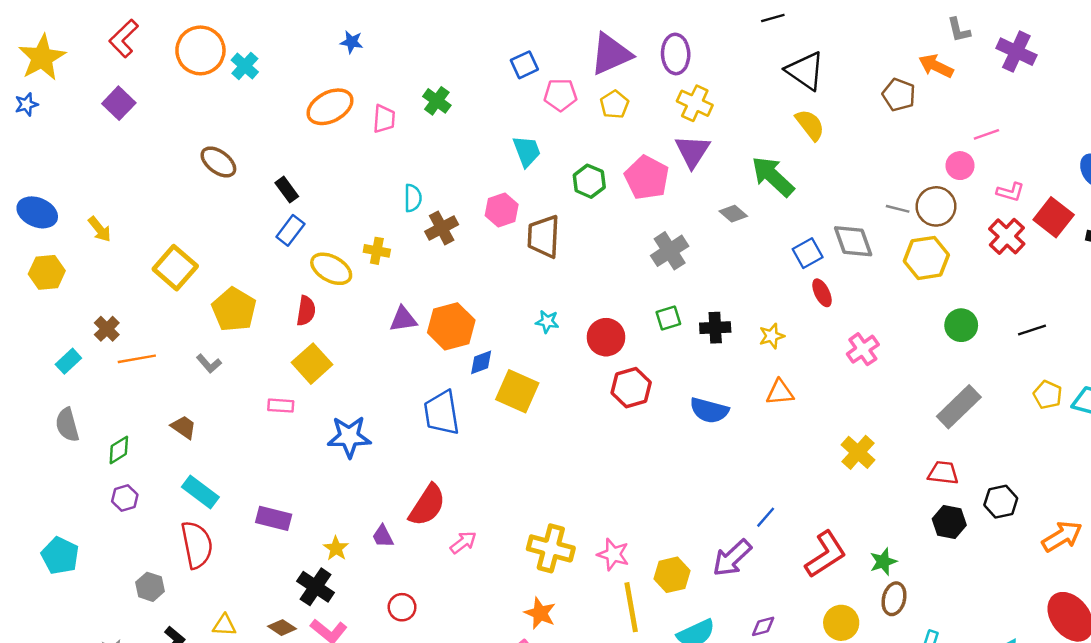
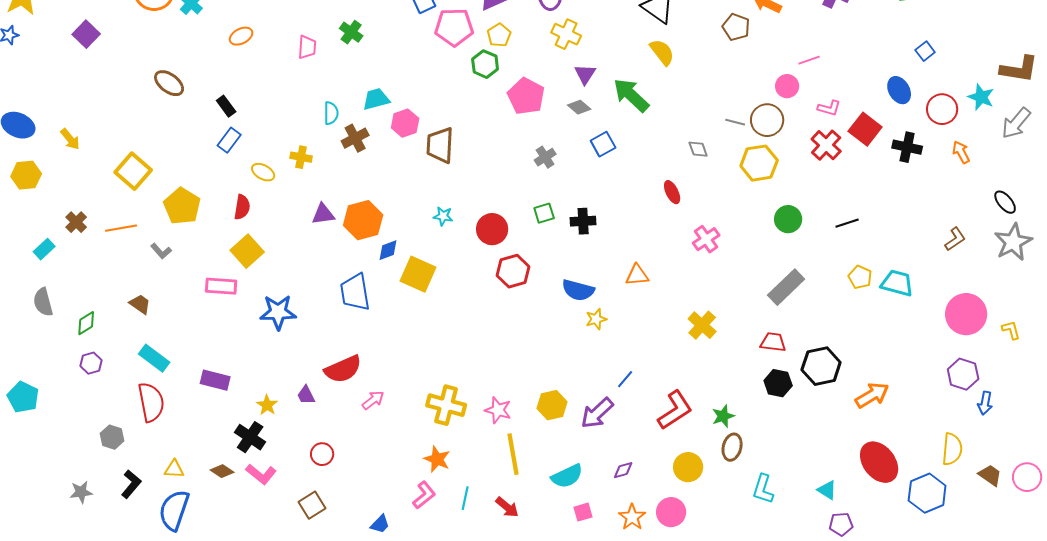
pink pentagon: (560, 95) -> (454, 27), size x1.4
orange ellipse: (330, 107) -> (241, 36), moved, size x0.6
cyan trapezoid: (527, 151) -> (376, 99), moved, turned -84
purple triangle: (692, 151) -> (585, 74), moved, size x0.7
green hexagon: (589, 181) -> (485, 64), moved
gray diamond: (733, 214) -> (579, 107), moved
gray diamond: (853, 241) -> (698, 149), size x0.6
gray cross: (670, 251) -> (545, 157), size x0.7
blue square: (808, 253) -> (603, 144), moved
yellow ellipse: (331, 269) -> (263, 172), size x0.7
yellow star: (772, 336) -> (596, 319), moved
orange line: (137, 359) -> (121, 228), moved
pink rectangle: (281, 406) -> (221, 286), size x1.4
black hexagon: (1001, 502) -> (821, 366), size x1.4
red semicircle: (427, 505) -> (343, 369), turned 33
cyan pentagon: (60, 556) -> (23, 397), moved
yellow hexagon: (672, 575) -> (552, 405), moved

